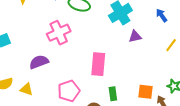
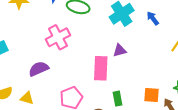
blue arrow: (162, 15) -> (153, 18), moved
purple triangle: (135, 36) -> (120, 50), moved

